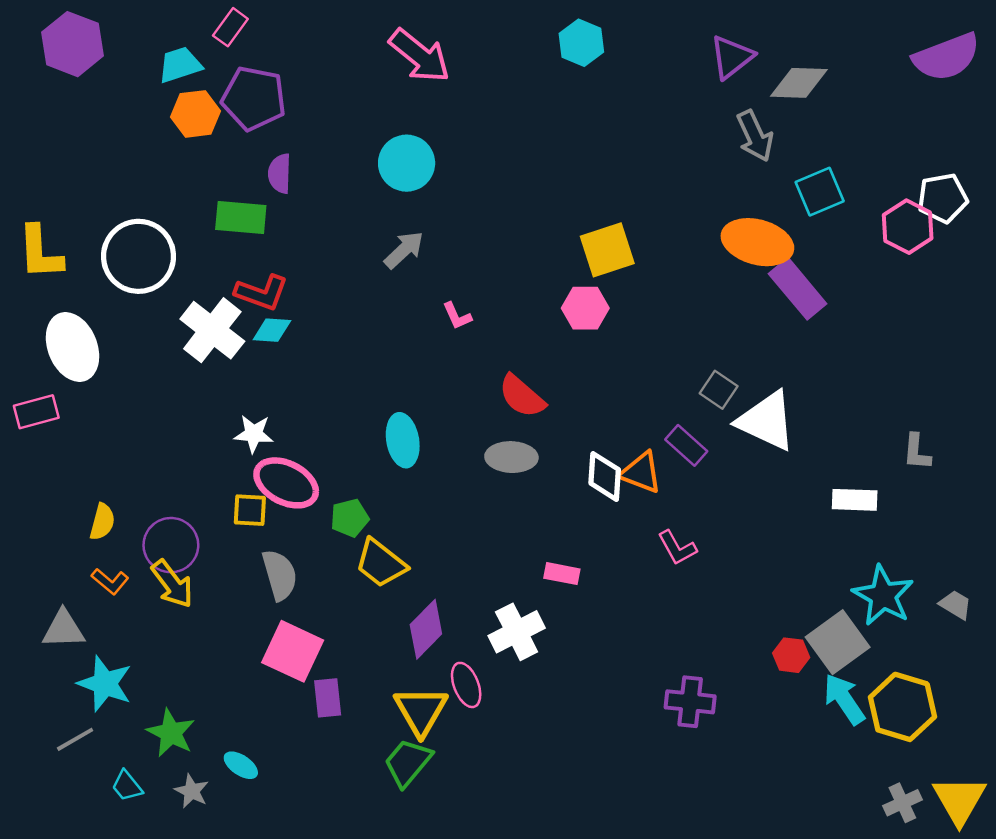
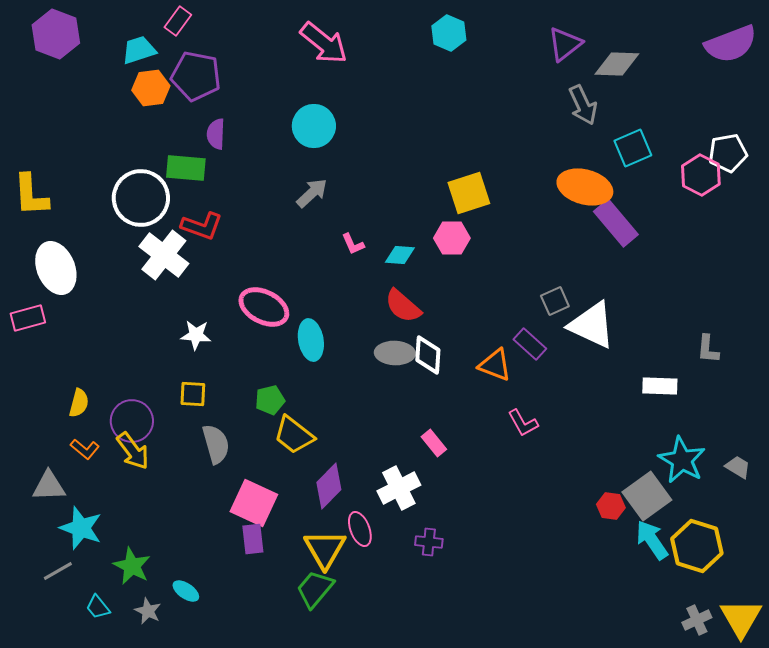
white circle: (139, 256) -> (141, 198), moved
cyan diamond: (272, 330) -> (400, 255), moved
gray square: (719, 390) -> (555, 301), turned 32
white diamond: (605, 476) -> (428, 355), moved
pink ellipse: (286, 483) -> (264, 307), moved
pink rectangle: (562, 574) -> (434, 443), turned 40
pink square: (293, 651) -> (254, 503), moved
purple cross: (690, 702) -> (429, 542), moved, size x0.7

